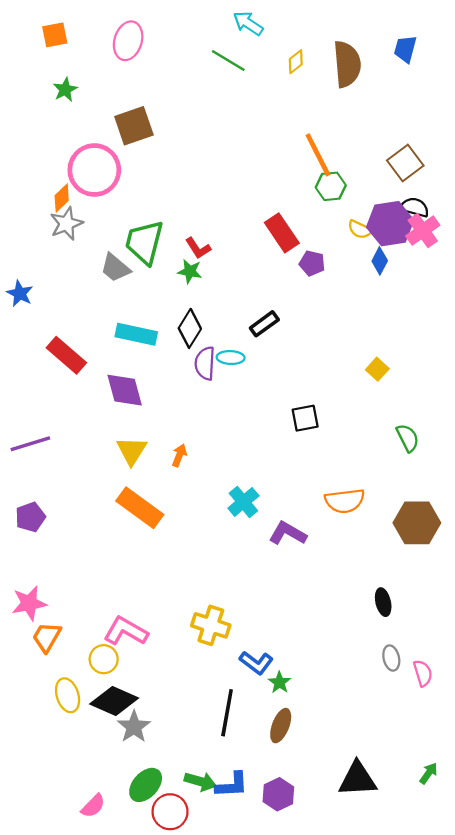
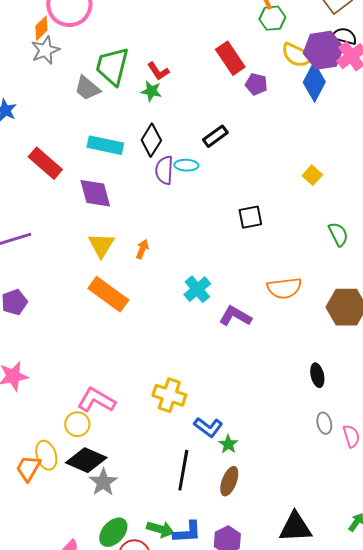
yellow semicircle: (360, 229) -> (297, 55), size x1.5
blue diamond: (380, 261) -> (314, 82), size x1.6
orange trapezoid: (47, 637) -> (28, 468), moved

